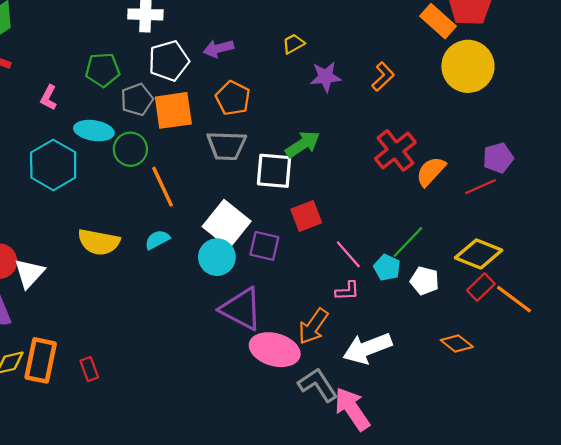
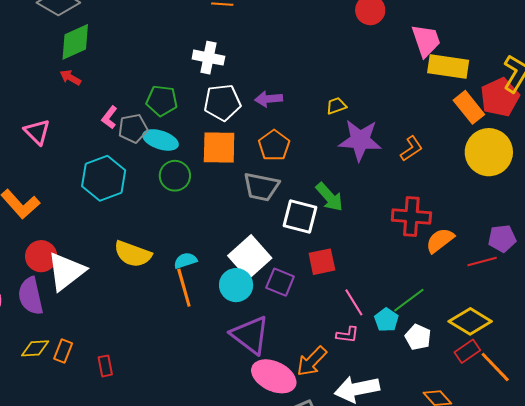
purple star: (326, 77) -> (360, 140), size x1.5
gray pentagon: (137, 100) -> (133, 128), moved
cyan ellipse: (94, 131) -> (160, 140), moved
green arrow: (303, 144) -> (329, 197), turned 72
red cross: (395, 150) -> (411, 216), turned 33
orange line: (163, 187) -> (184, 288), moved
white triangle: (29, 273) -> (66, 271), size x1.4
orange rectangle: (41, 360) -> (63, 351), size x0.6

